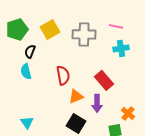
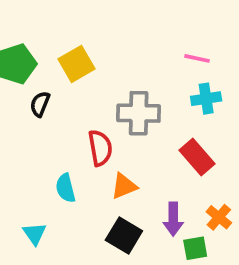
gray cross: (84, 34) -> (139, 113), moved
cyan semicircle: (26, 71) -> (66, 188), moved
red rectangle: (104, 80) -> (197, 157), moved
purple arrow: (97, 103) -> (173, 219), moved

